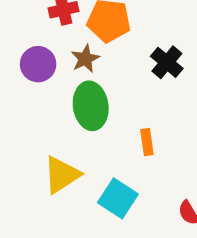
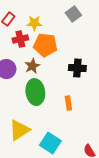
black cross: (167, 62) -> (77, 68), turned -36
orange rectangle: (147, 142) -> (68, 103), moved

